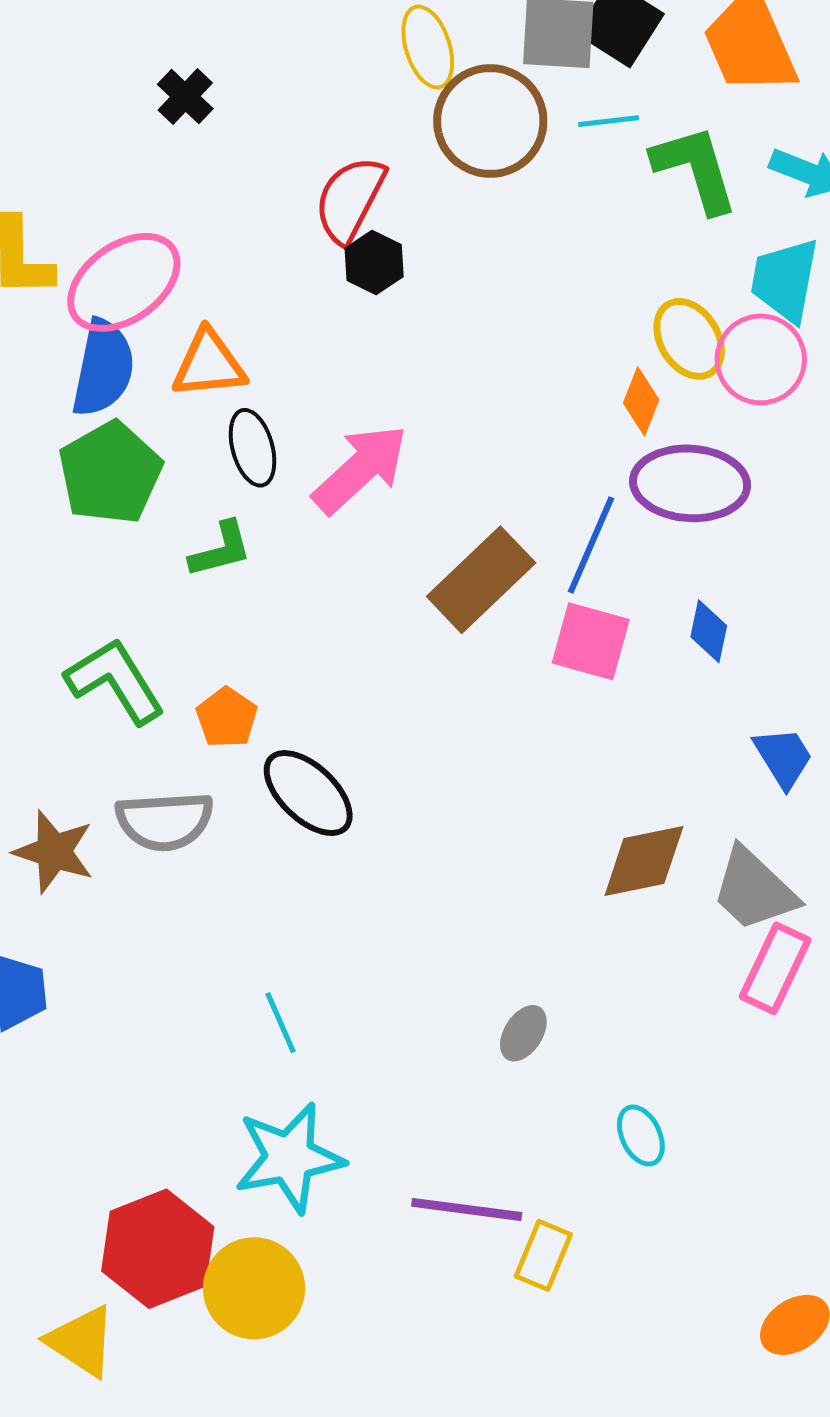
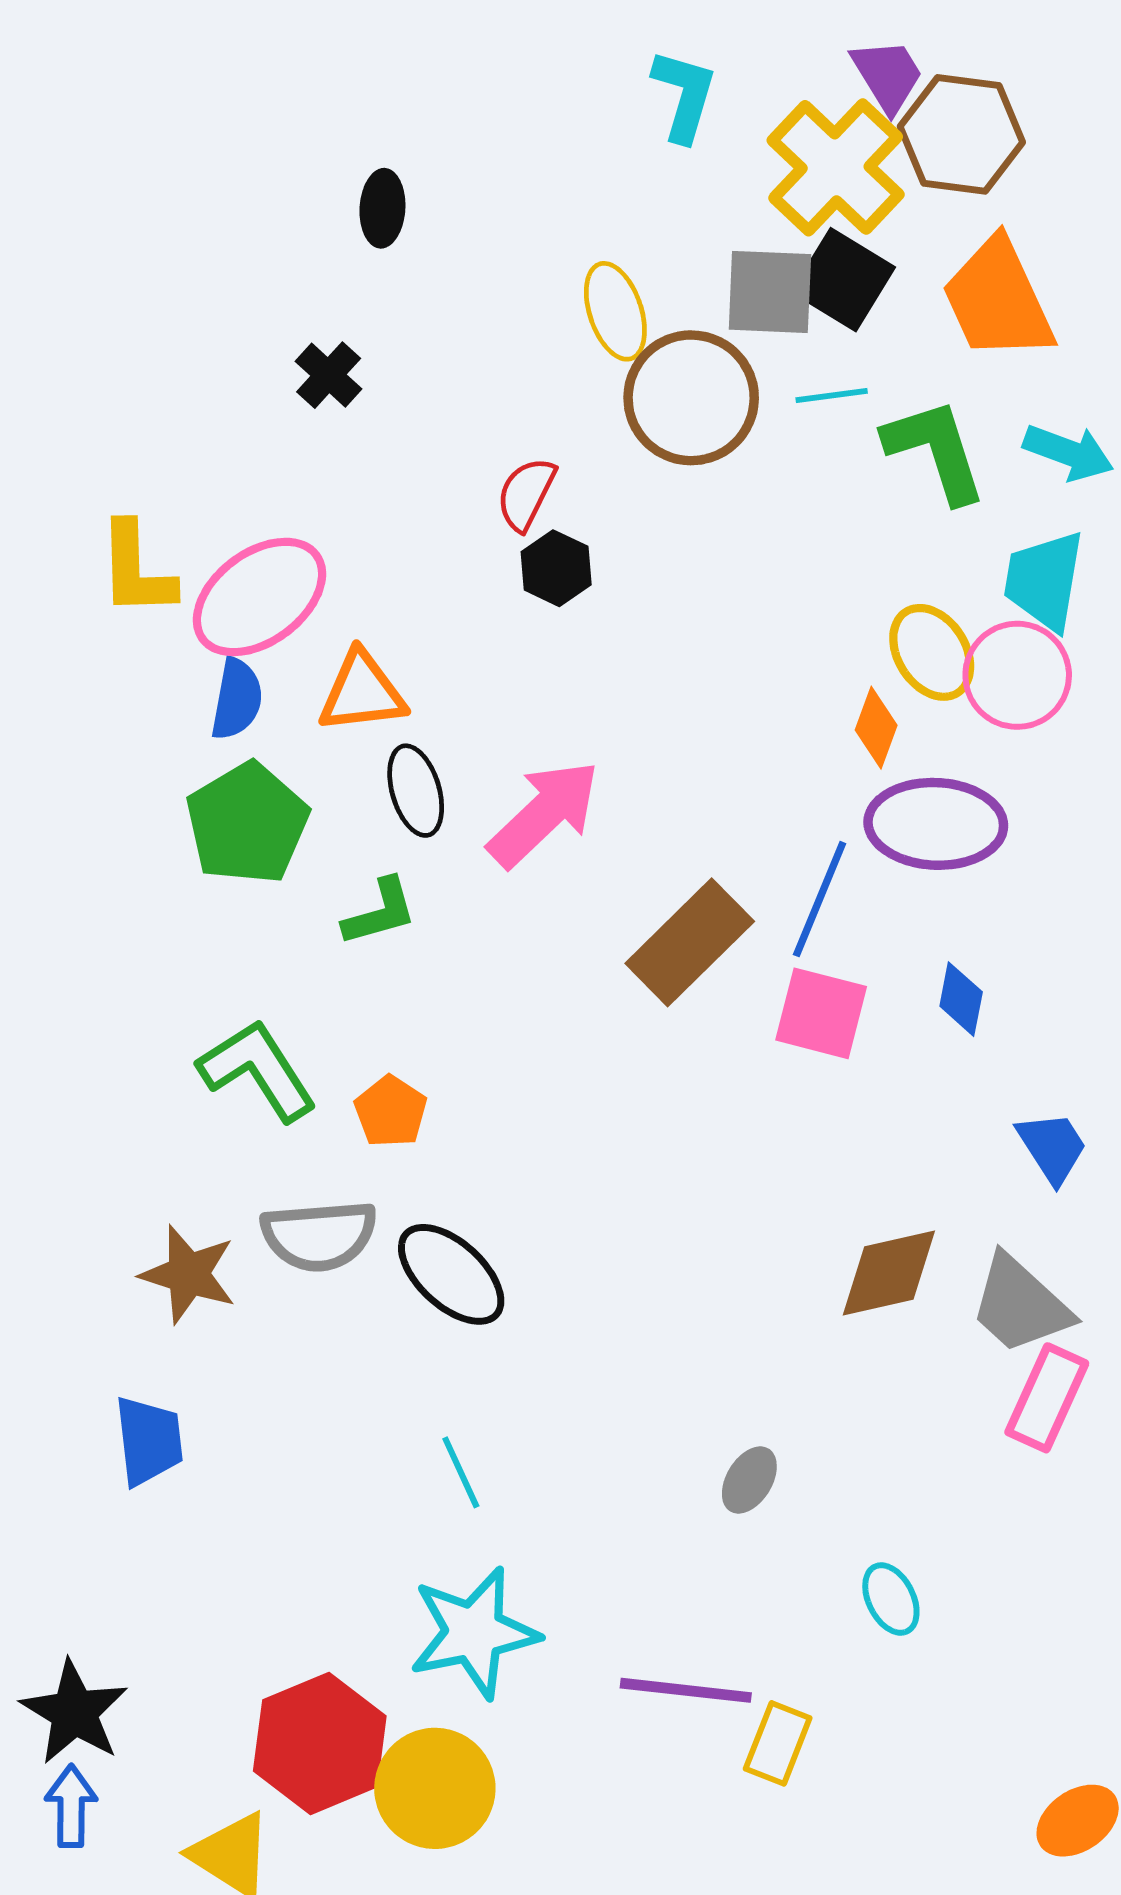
red semicircle: (350, 199) -> (526, 494), size x0.7
blue semicircle: (103, 368) -> (237, 699), size x0.7
black ellipse: (308, 793) -> (451, 1274), moved

